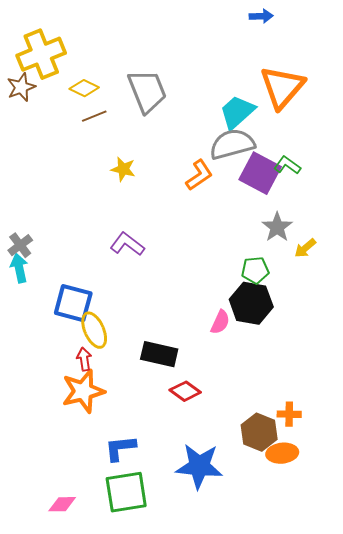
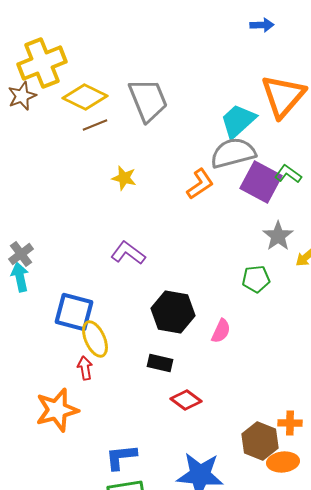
yellow diamond: (84, 88) -> (85, 97), size x1.5
black hexagon: (251, 303) -> (173, 312), moved
black rectangle: (159, 354) -> (160, 363), size x0.7
orange star: (83, 391) -> (57, 410), moved

